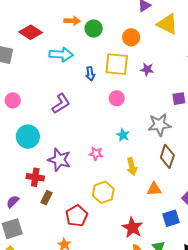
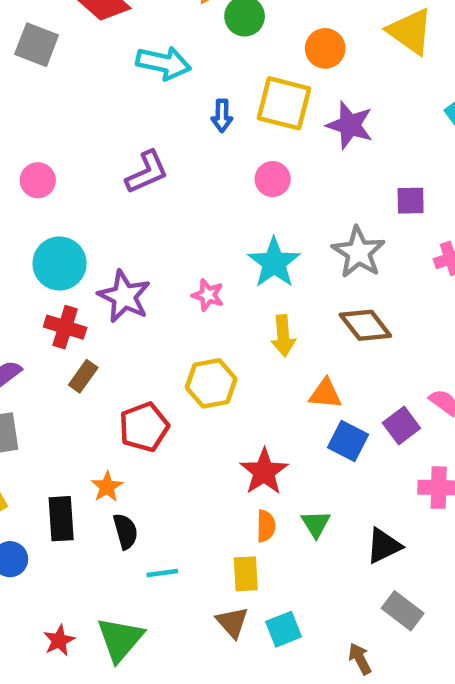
purple star: (147, 69) -> (350, 125), size x1.5
pink circle: (13, 100) -> (38, 180), moved
gray star: (159, 125) -> (358, 252), turned 30
cyan star: (123, 135) -> (274, 263), size x1.6
cyan circle: (28, 137) -> (60, 263), moved
brown diamond: (167, 156) -> (365, 325), turned -65
blue square: (171, 218) -> (348, 441), moved, turned 36

